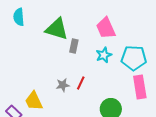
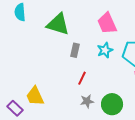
gray rectangle: (74, 46) -> (75, 50), moved
gray star: (63, 85) -> (87, 101), moved

